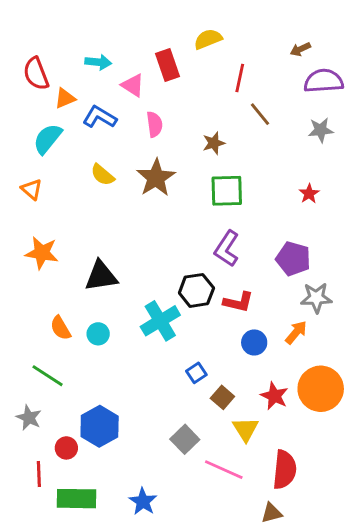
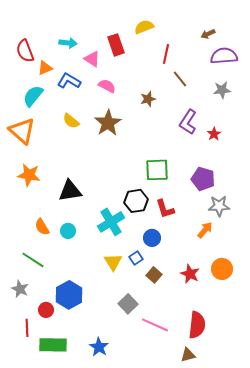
pink semicircle: (154, 124) -> (107, 86), turned -54
orange triangle: (32, 189) -> (22, 131), size x1.8
green square: (227, 191) -> (157, 170), moved
purple L-shape: (227, 249) -> (188, 122), moved
red L-shape: (238, 302) -> (165, 209), turned 60
blue circle: (254, 342) -> (152, 238), moved
orange circle: (321, 389) -> (222, 269), size x0.7
yellow triangle: (246, 429) -> (113, 262), moved

